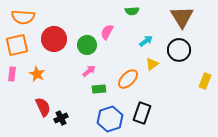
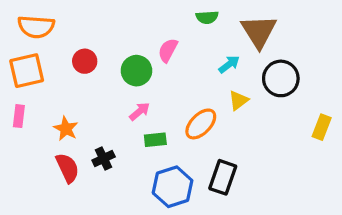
brown triangle: (182, 17) -> (259, 31), moved
red circle: (54, 39) -> (85, 61), size x0.6
orange star: (37, 74) -> (66, 129), moved
black cross: (61, 118) -> (104, 158), moved

